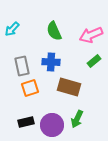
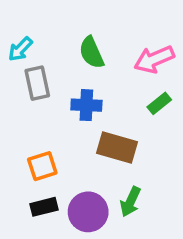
gray rectangle: (22, 66) -> (37, 83), moved
orange square: (30, 88) -> (42, 166), moved

